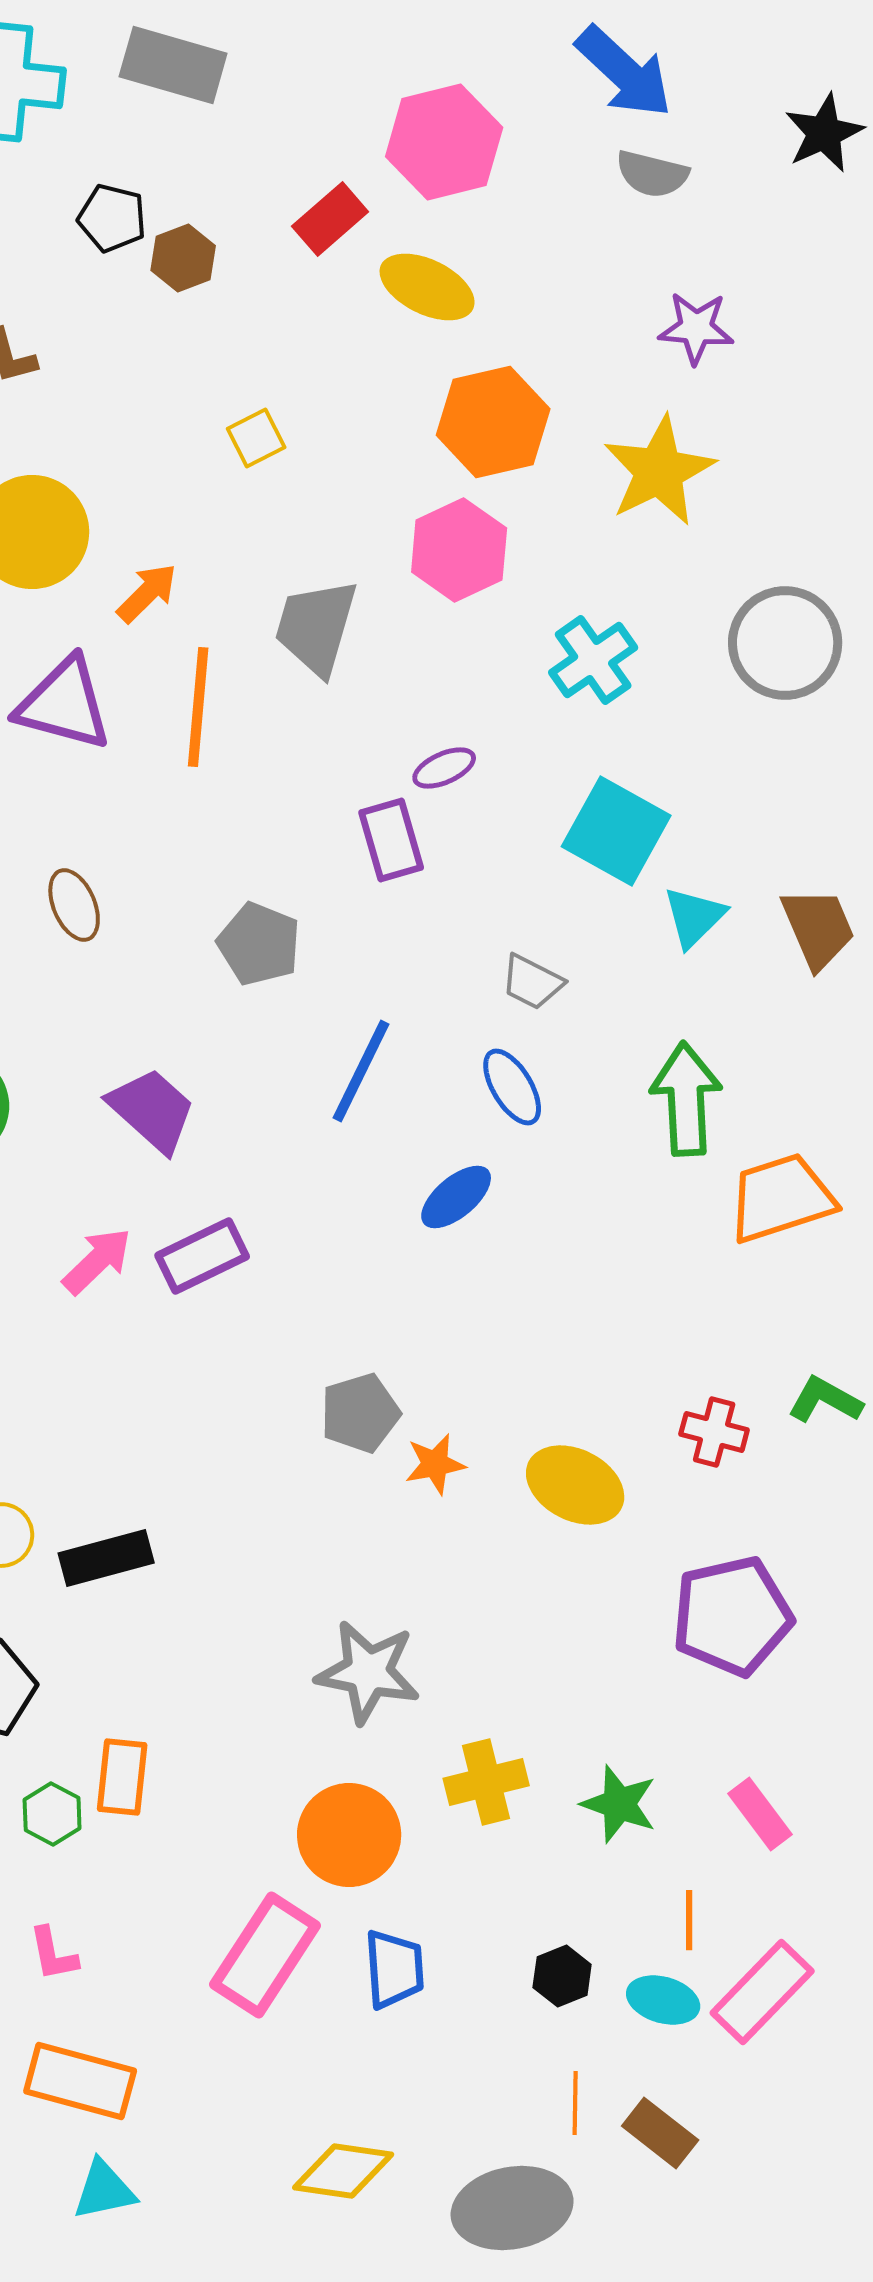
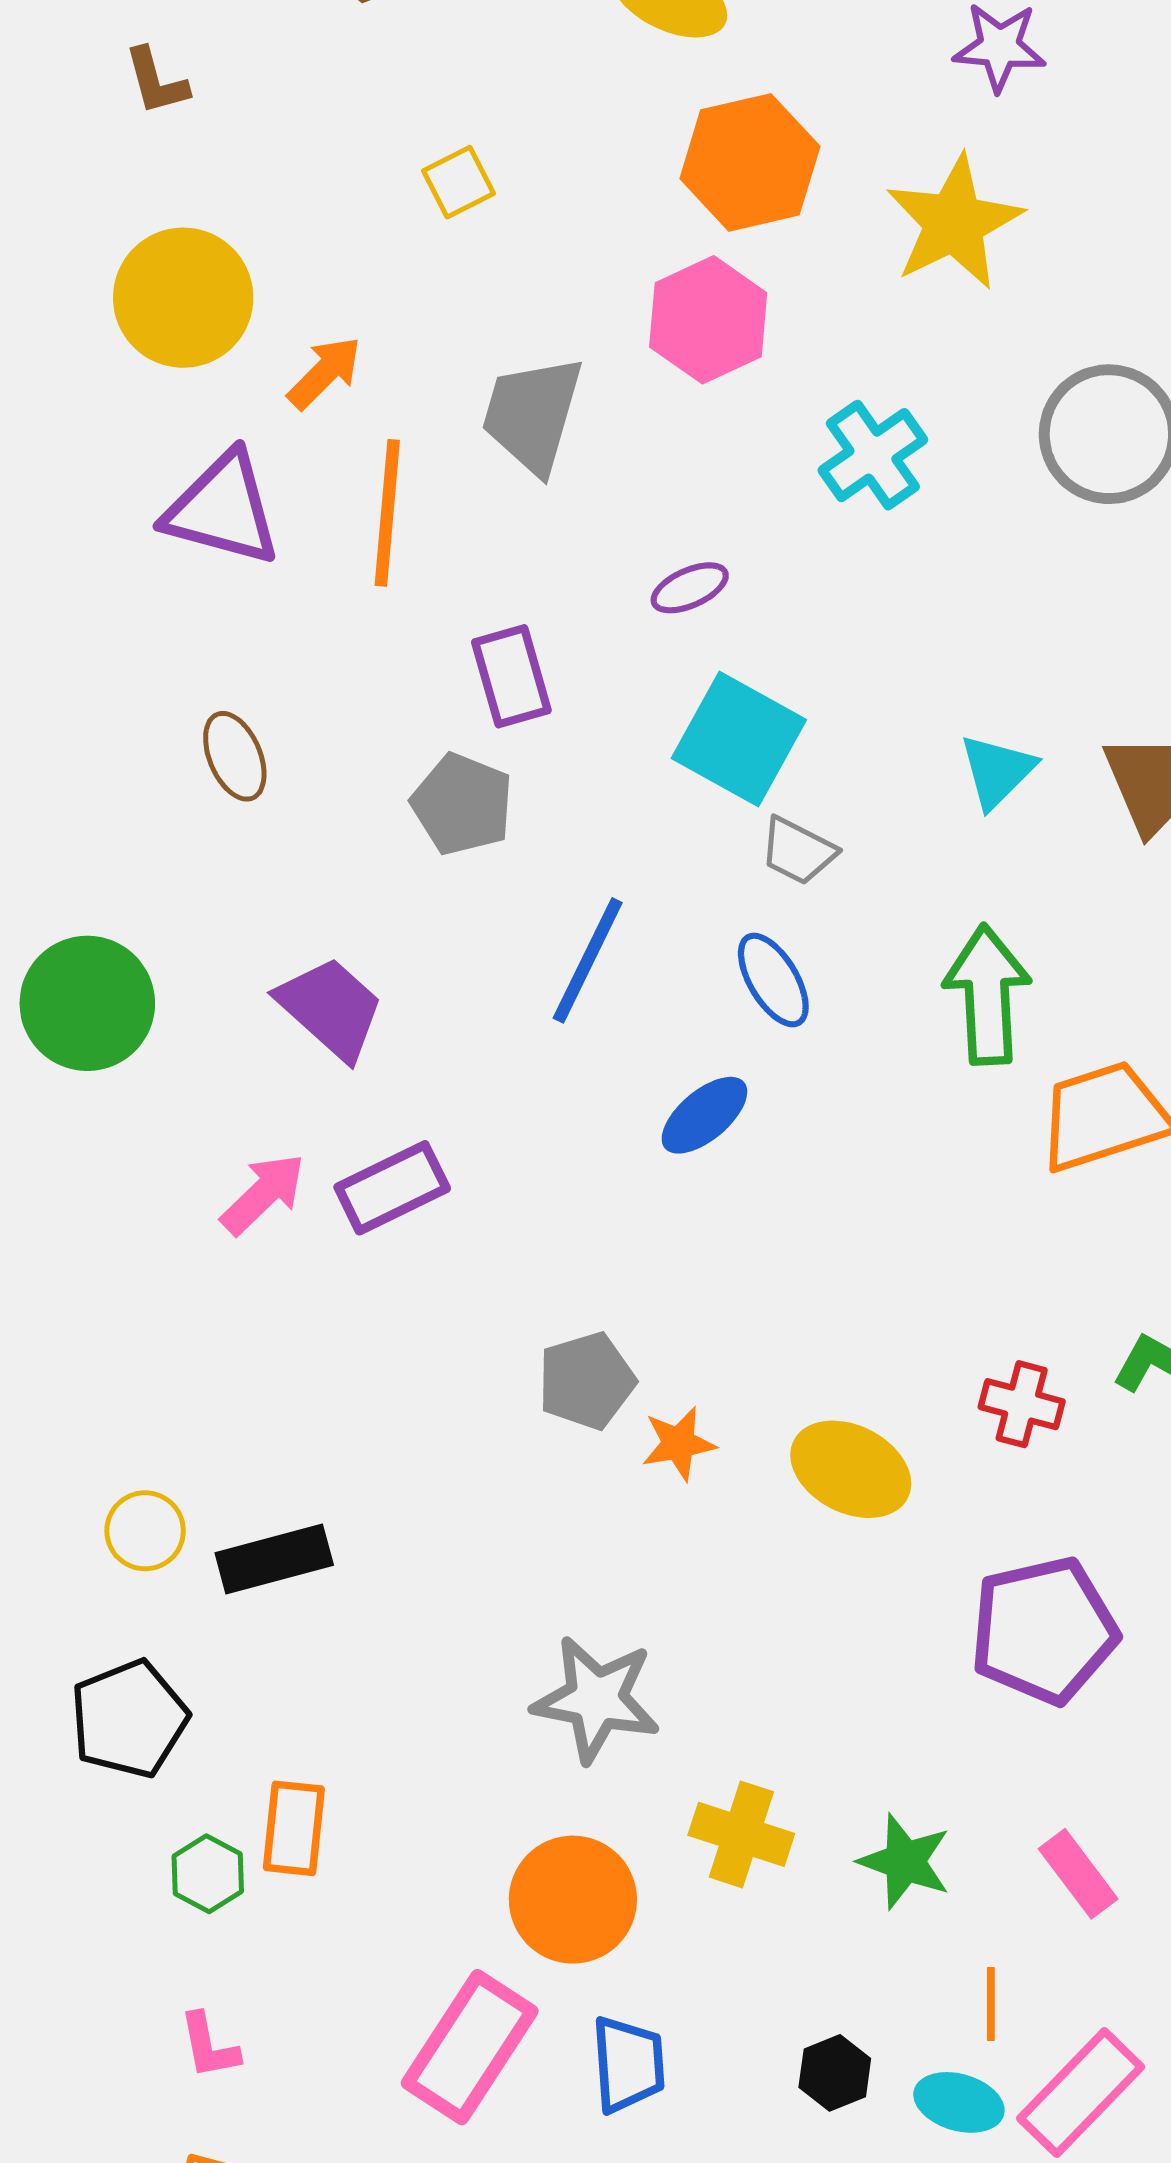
cyan square: (616, 831) -> (739, 739), moved
purple rectangle: (391, 840) -> (511, 676), moved
yellow cross: (486, 1782) -> (741, 1834), turned 32

